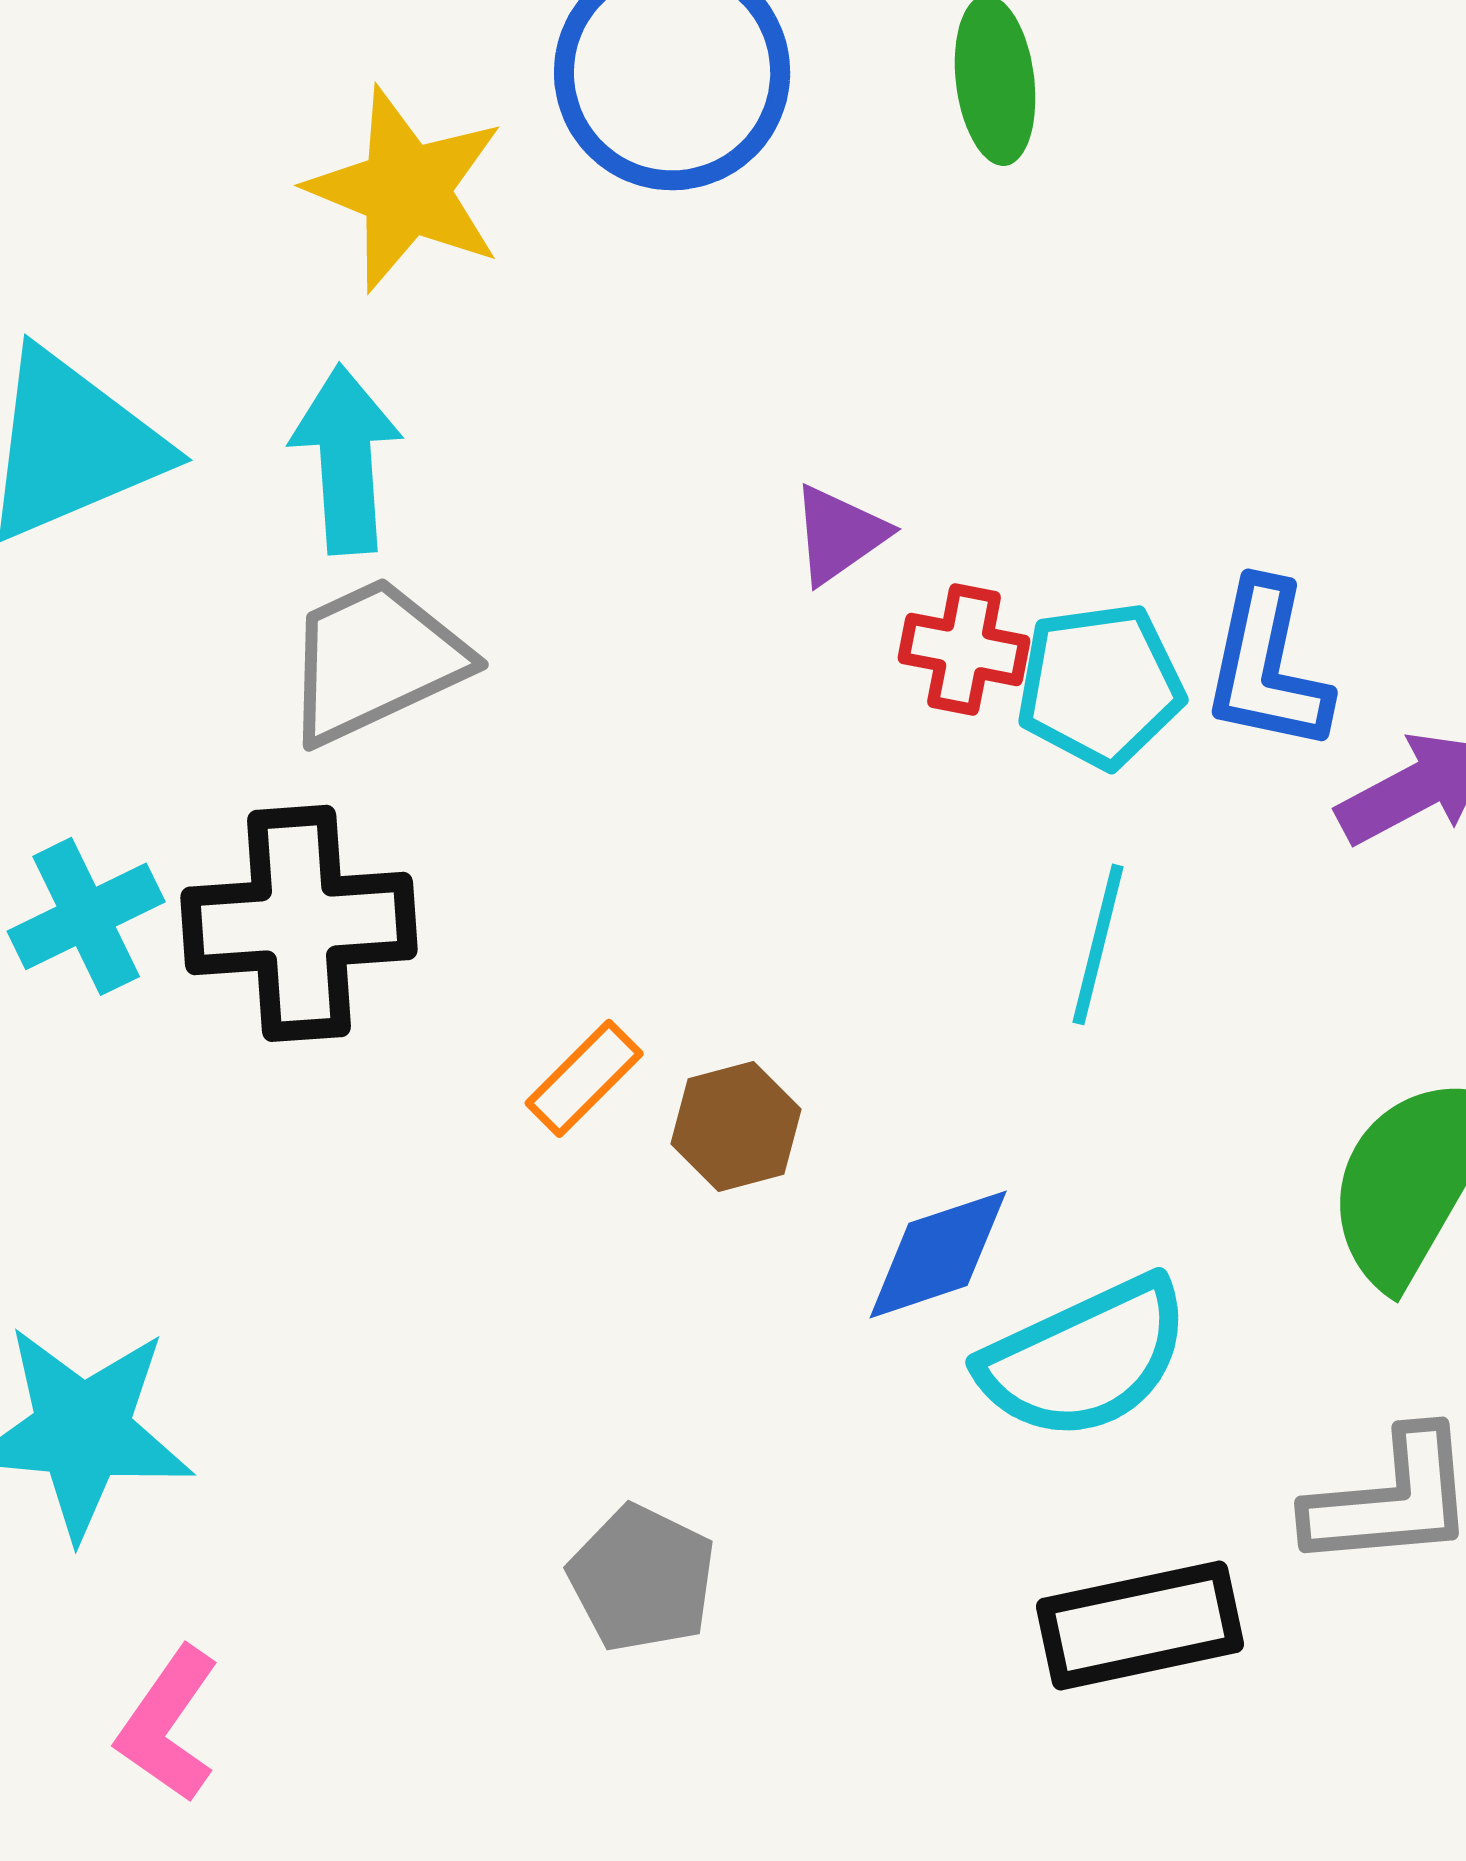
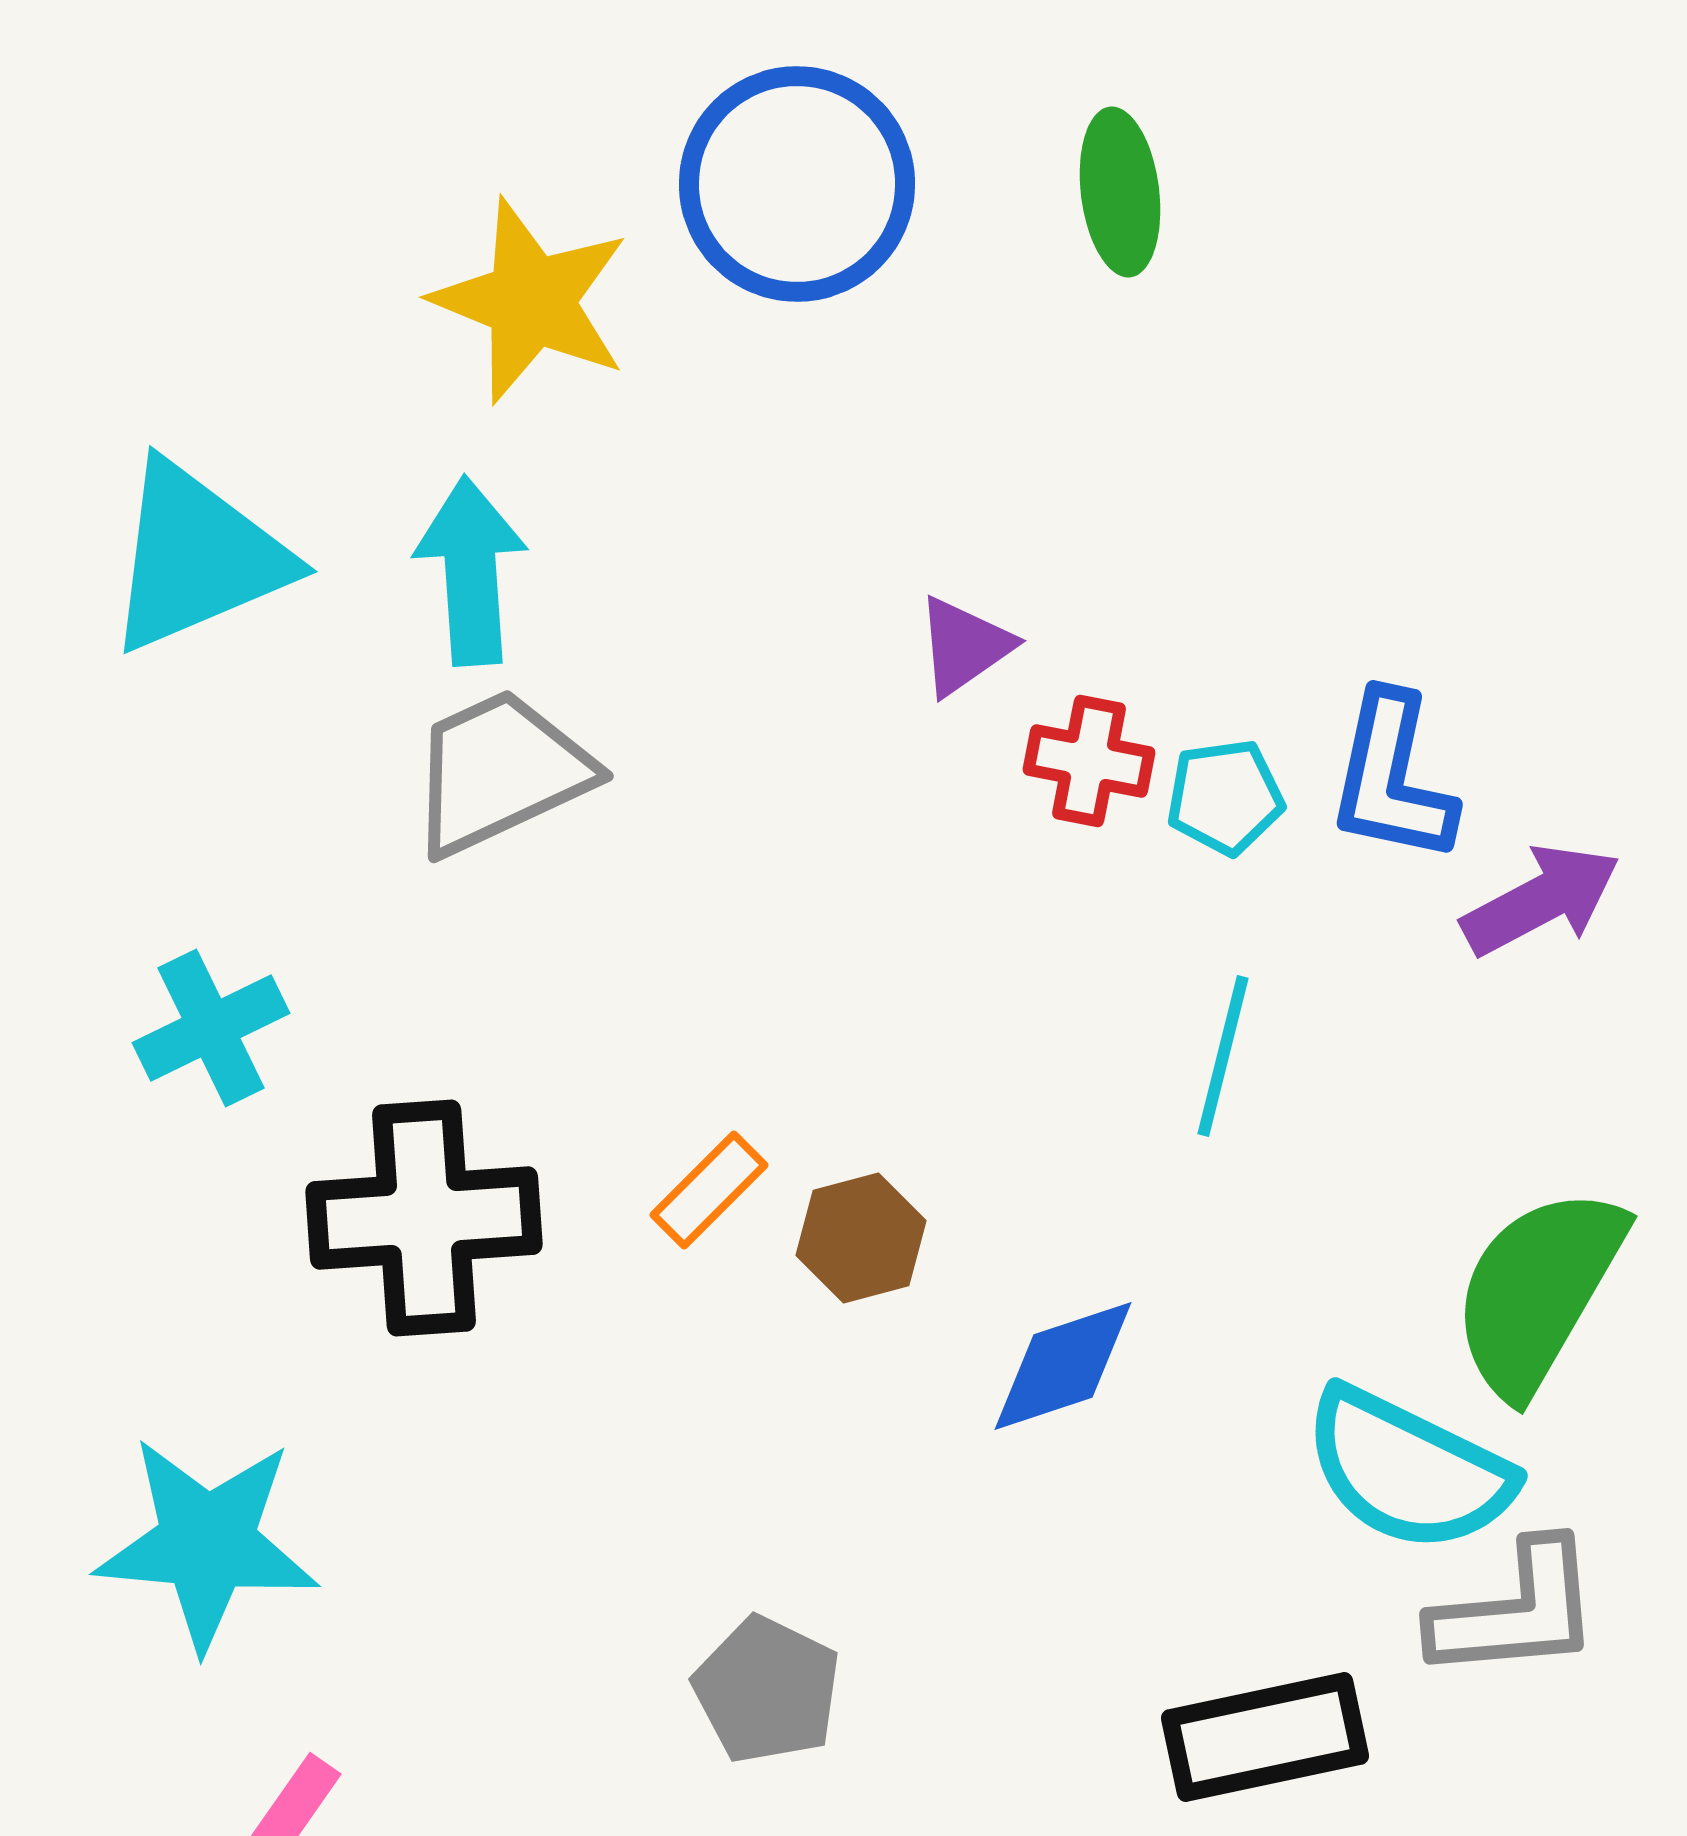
cyan pentagon: (1100, 685) -> (1225, 797), size x0.7
black cross: (299, 923) -> (424, 1218), moved
cyan semicircle: (1085, 1358) -> (1408, 1470), moved, turned 51

